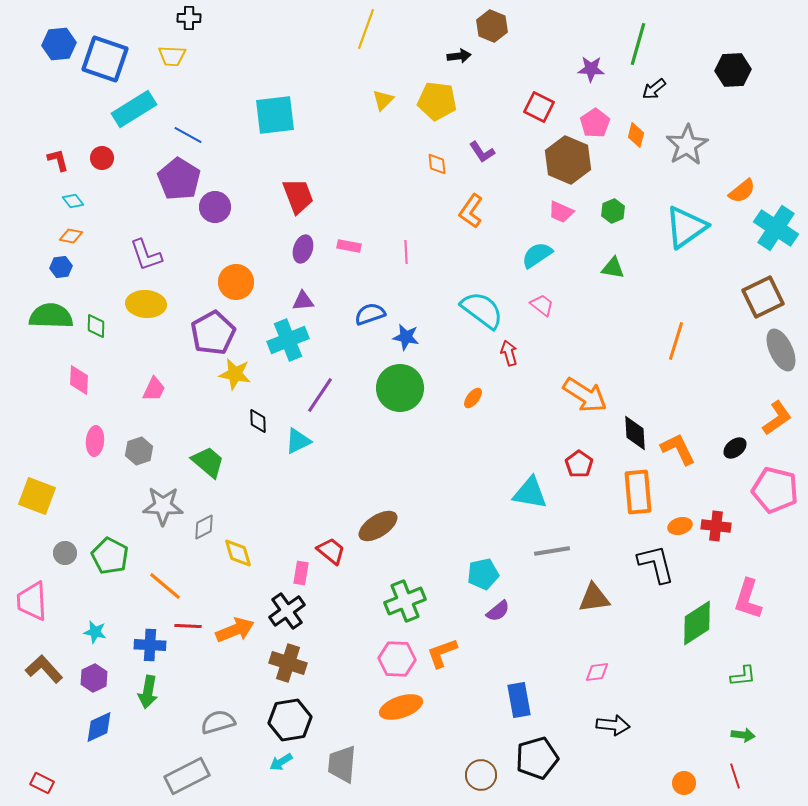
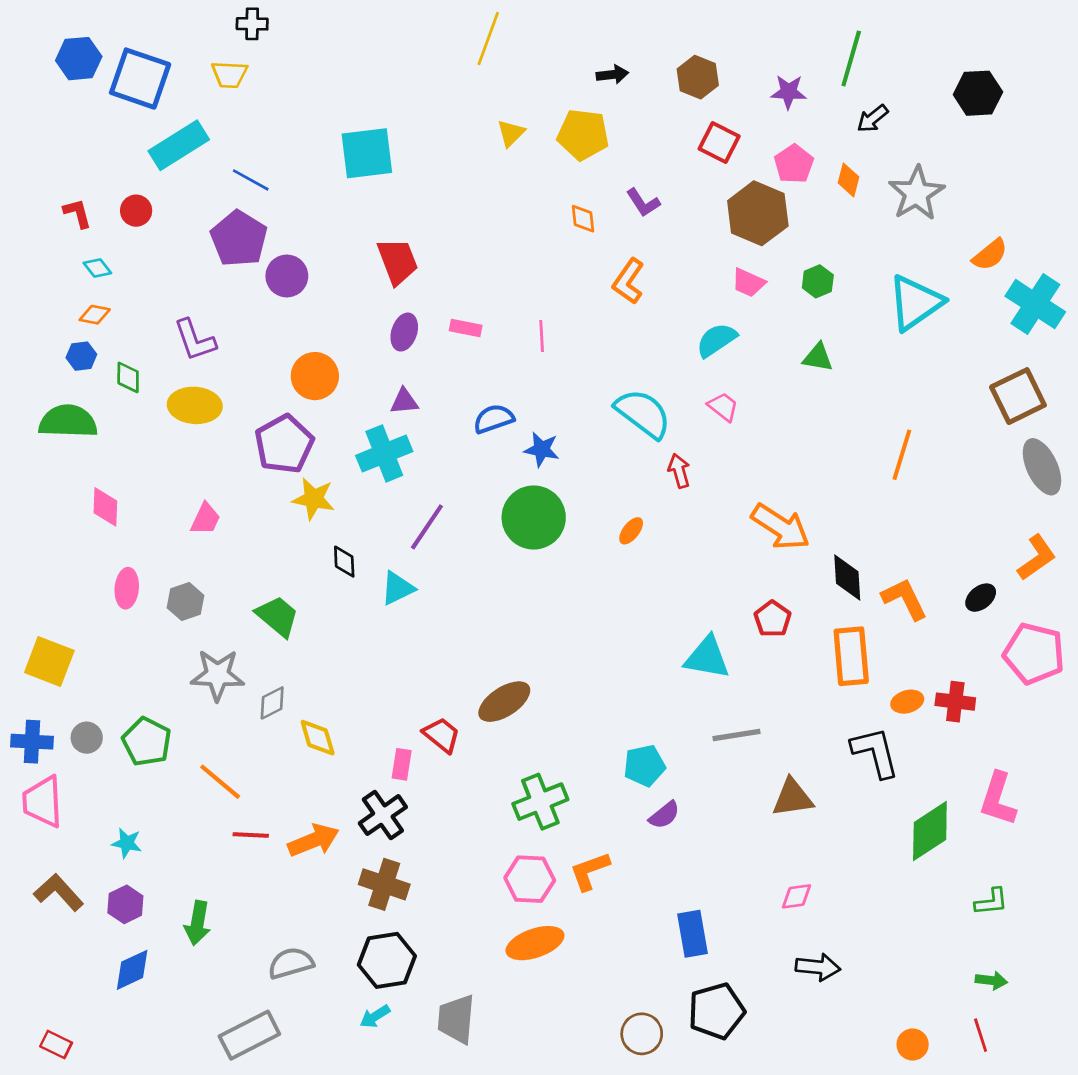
brown hexagon: (492, 26) -> (698, 77), moved
green diamond: (96, 326) -> (128, 377), moved
blue cross: (150, 645) -> (32, 742), moved

